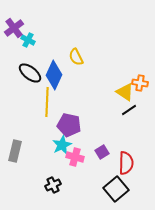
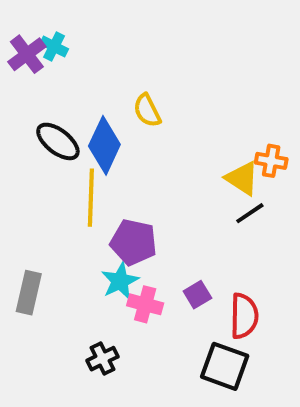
cyan cross: (28, 40) -> (54, 46), moved
black square: (116, 189) -> (225, 366), turned -30

